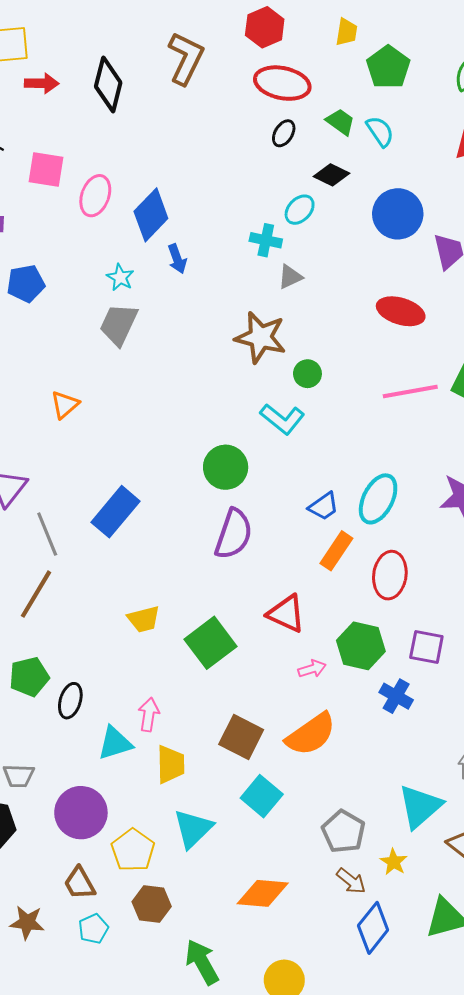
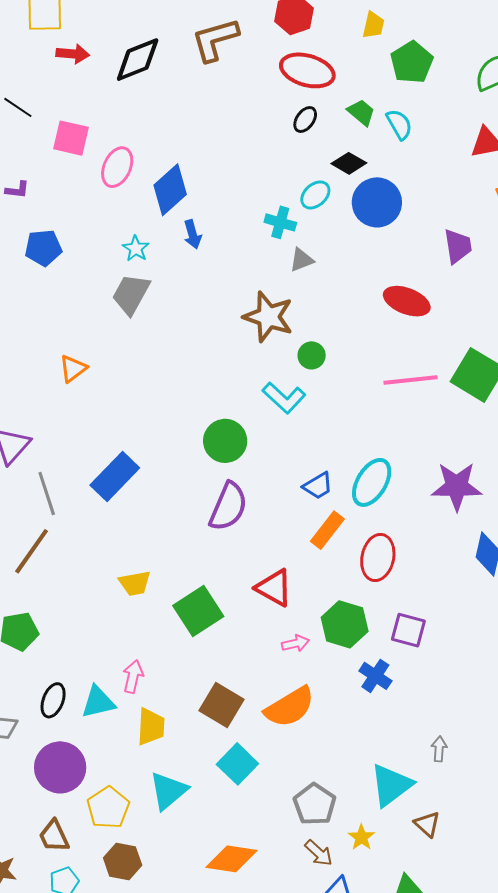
brown L-shape: (186, 58) -> (215, 40), turned -136
black diamond: (108, 84) -> (138, 60), turned 50
blue circle: (398, 214) -> (377, 202), moved
black ellipse: (70, 701) -> (53, 700), moved

